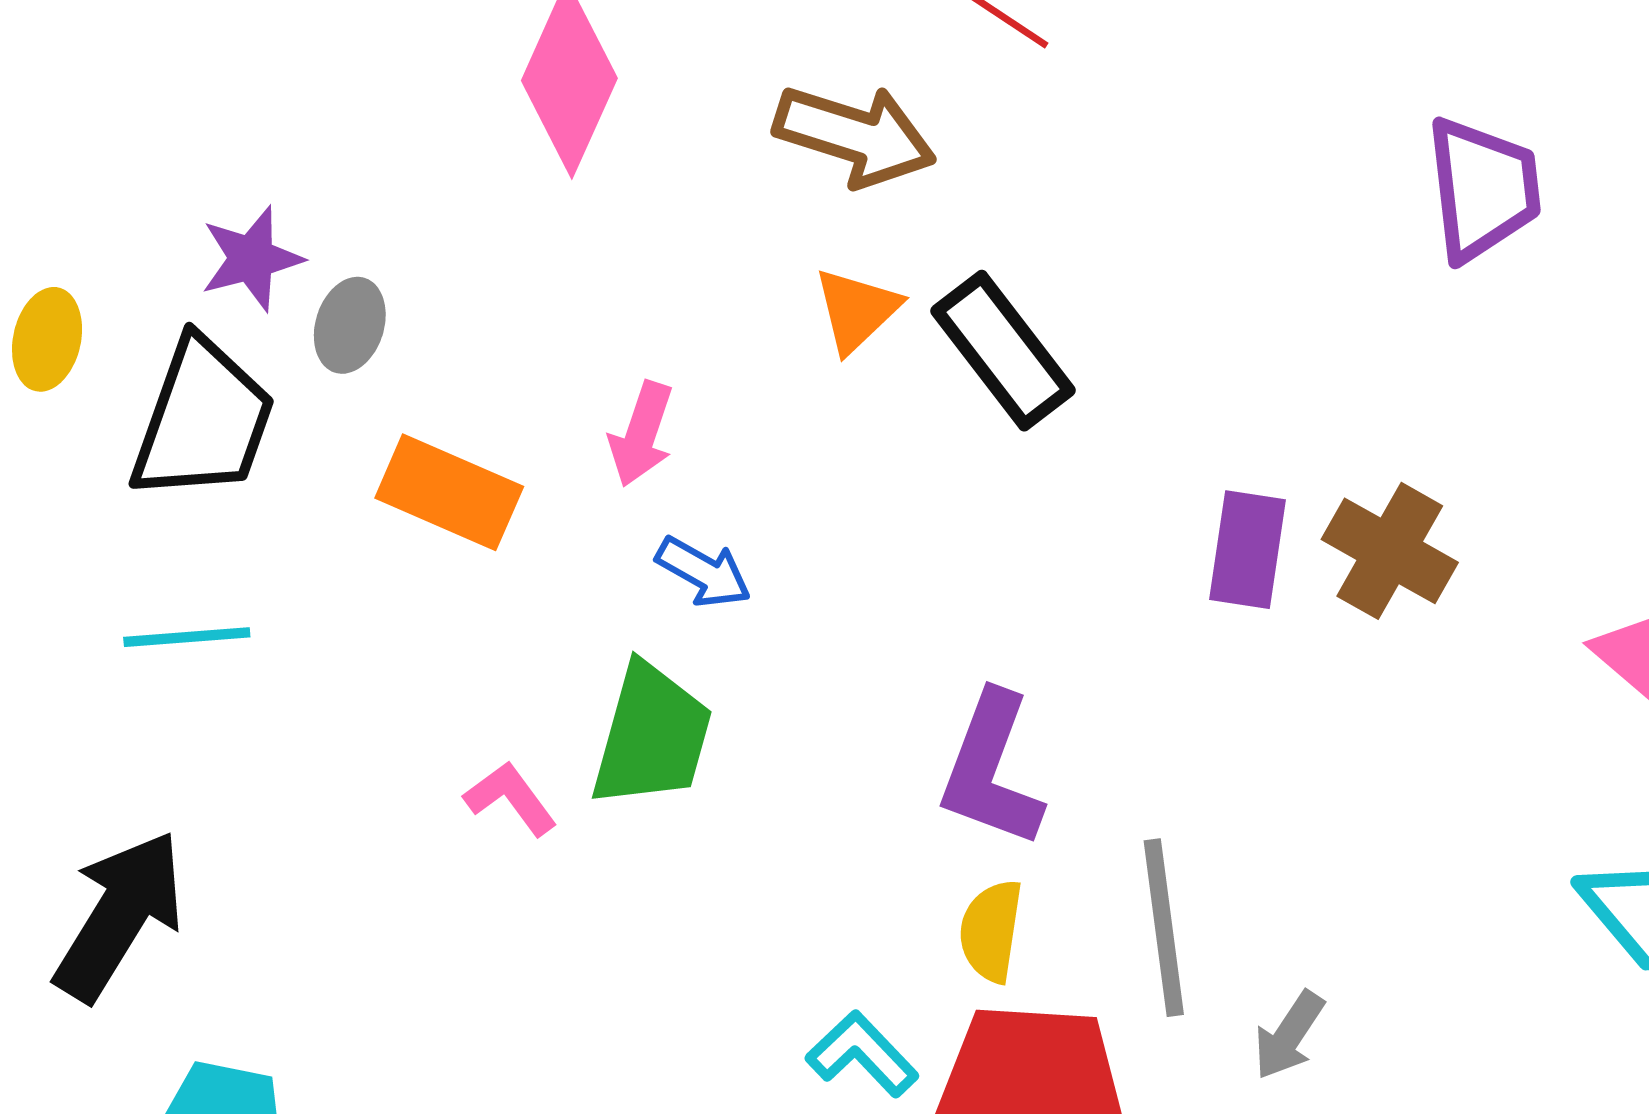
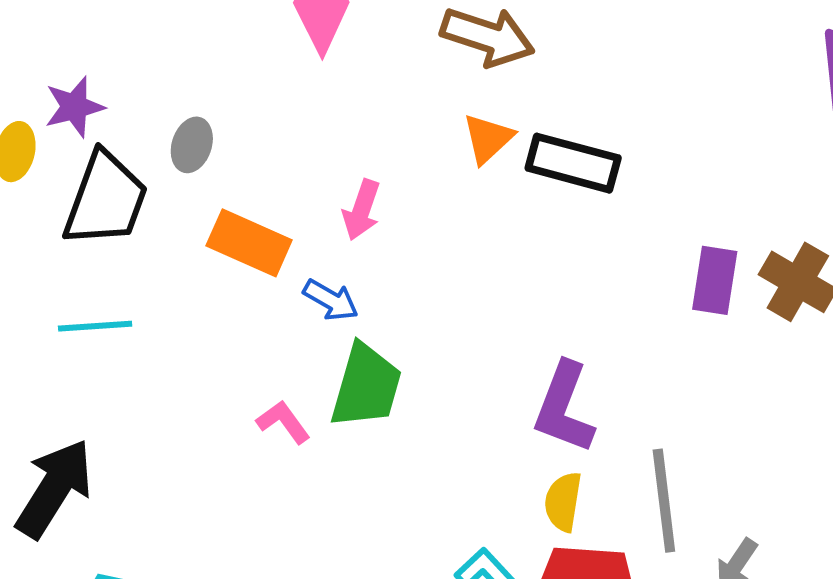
purple star: (251, 259) -> (74, 107), moved
black rectangle: (1003, 351) -> (573, 163), turned -38
blue arrow: (704, 572) -> (331, 300), moved

